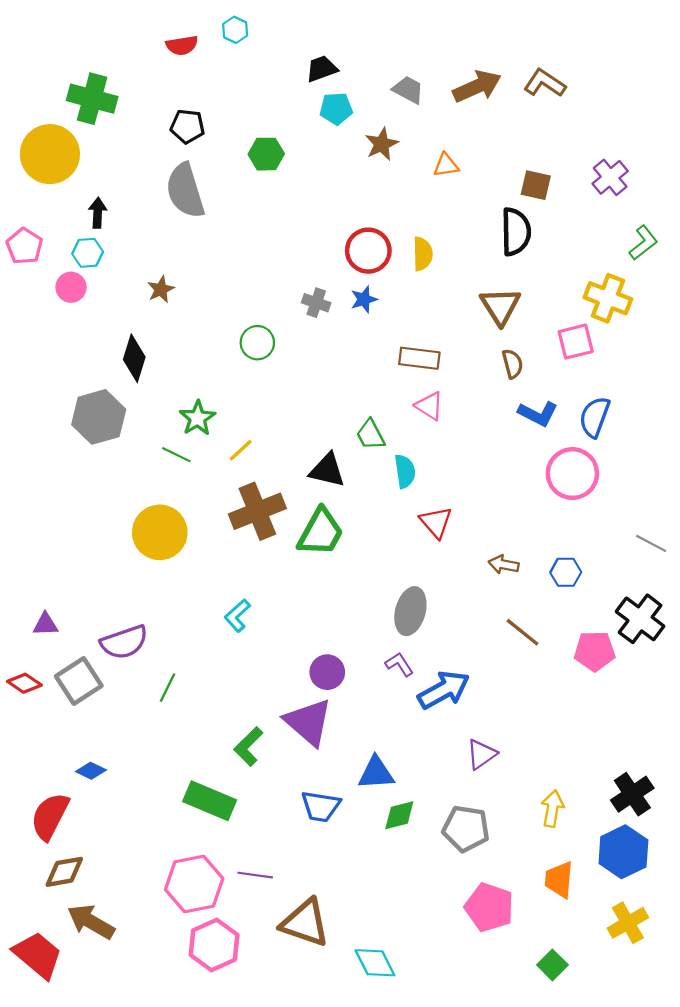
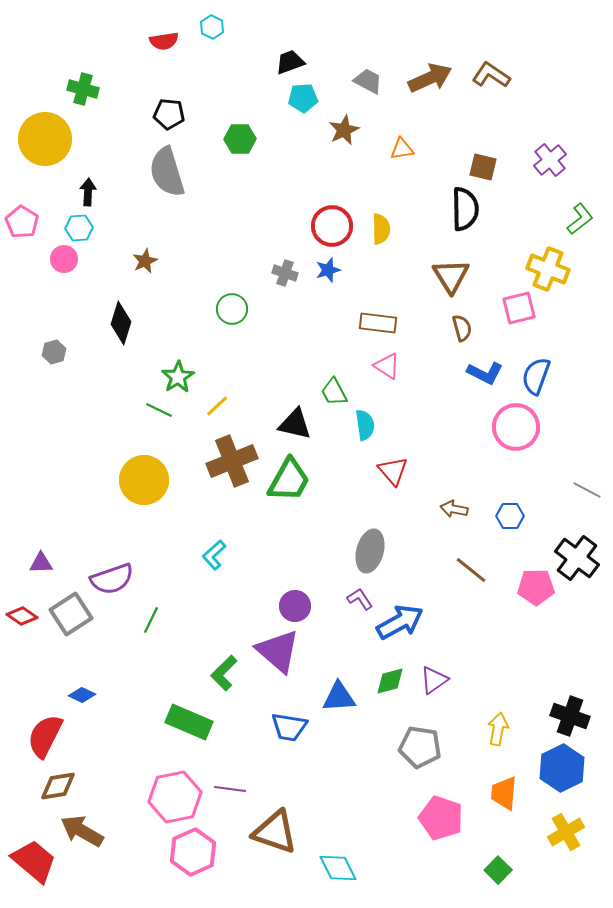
green cross: (92, 99) -> (83, 89), size x0.7
gray hexagon: (99, 417) -> (54, 352), moved, size x0.5
black cross: (632, 794) -> (570, 716), turned -36
green diamond: (399, 815) -> (390, 681), moved

